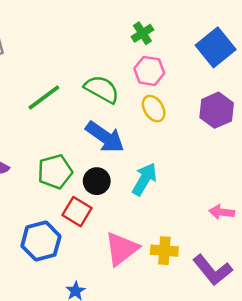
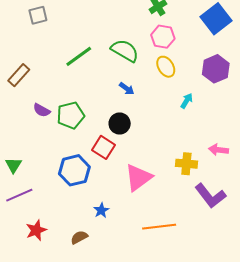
blue arrow: (105, 137) -> (127, 89), size x0.5
green pentagon: (55, 172) -> (71, 115), moved
cyan arrow: (145, 179) -> (187, 101), moved, size x0.6
yellow cross: (164, 251) -> (186, 164), moved

